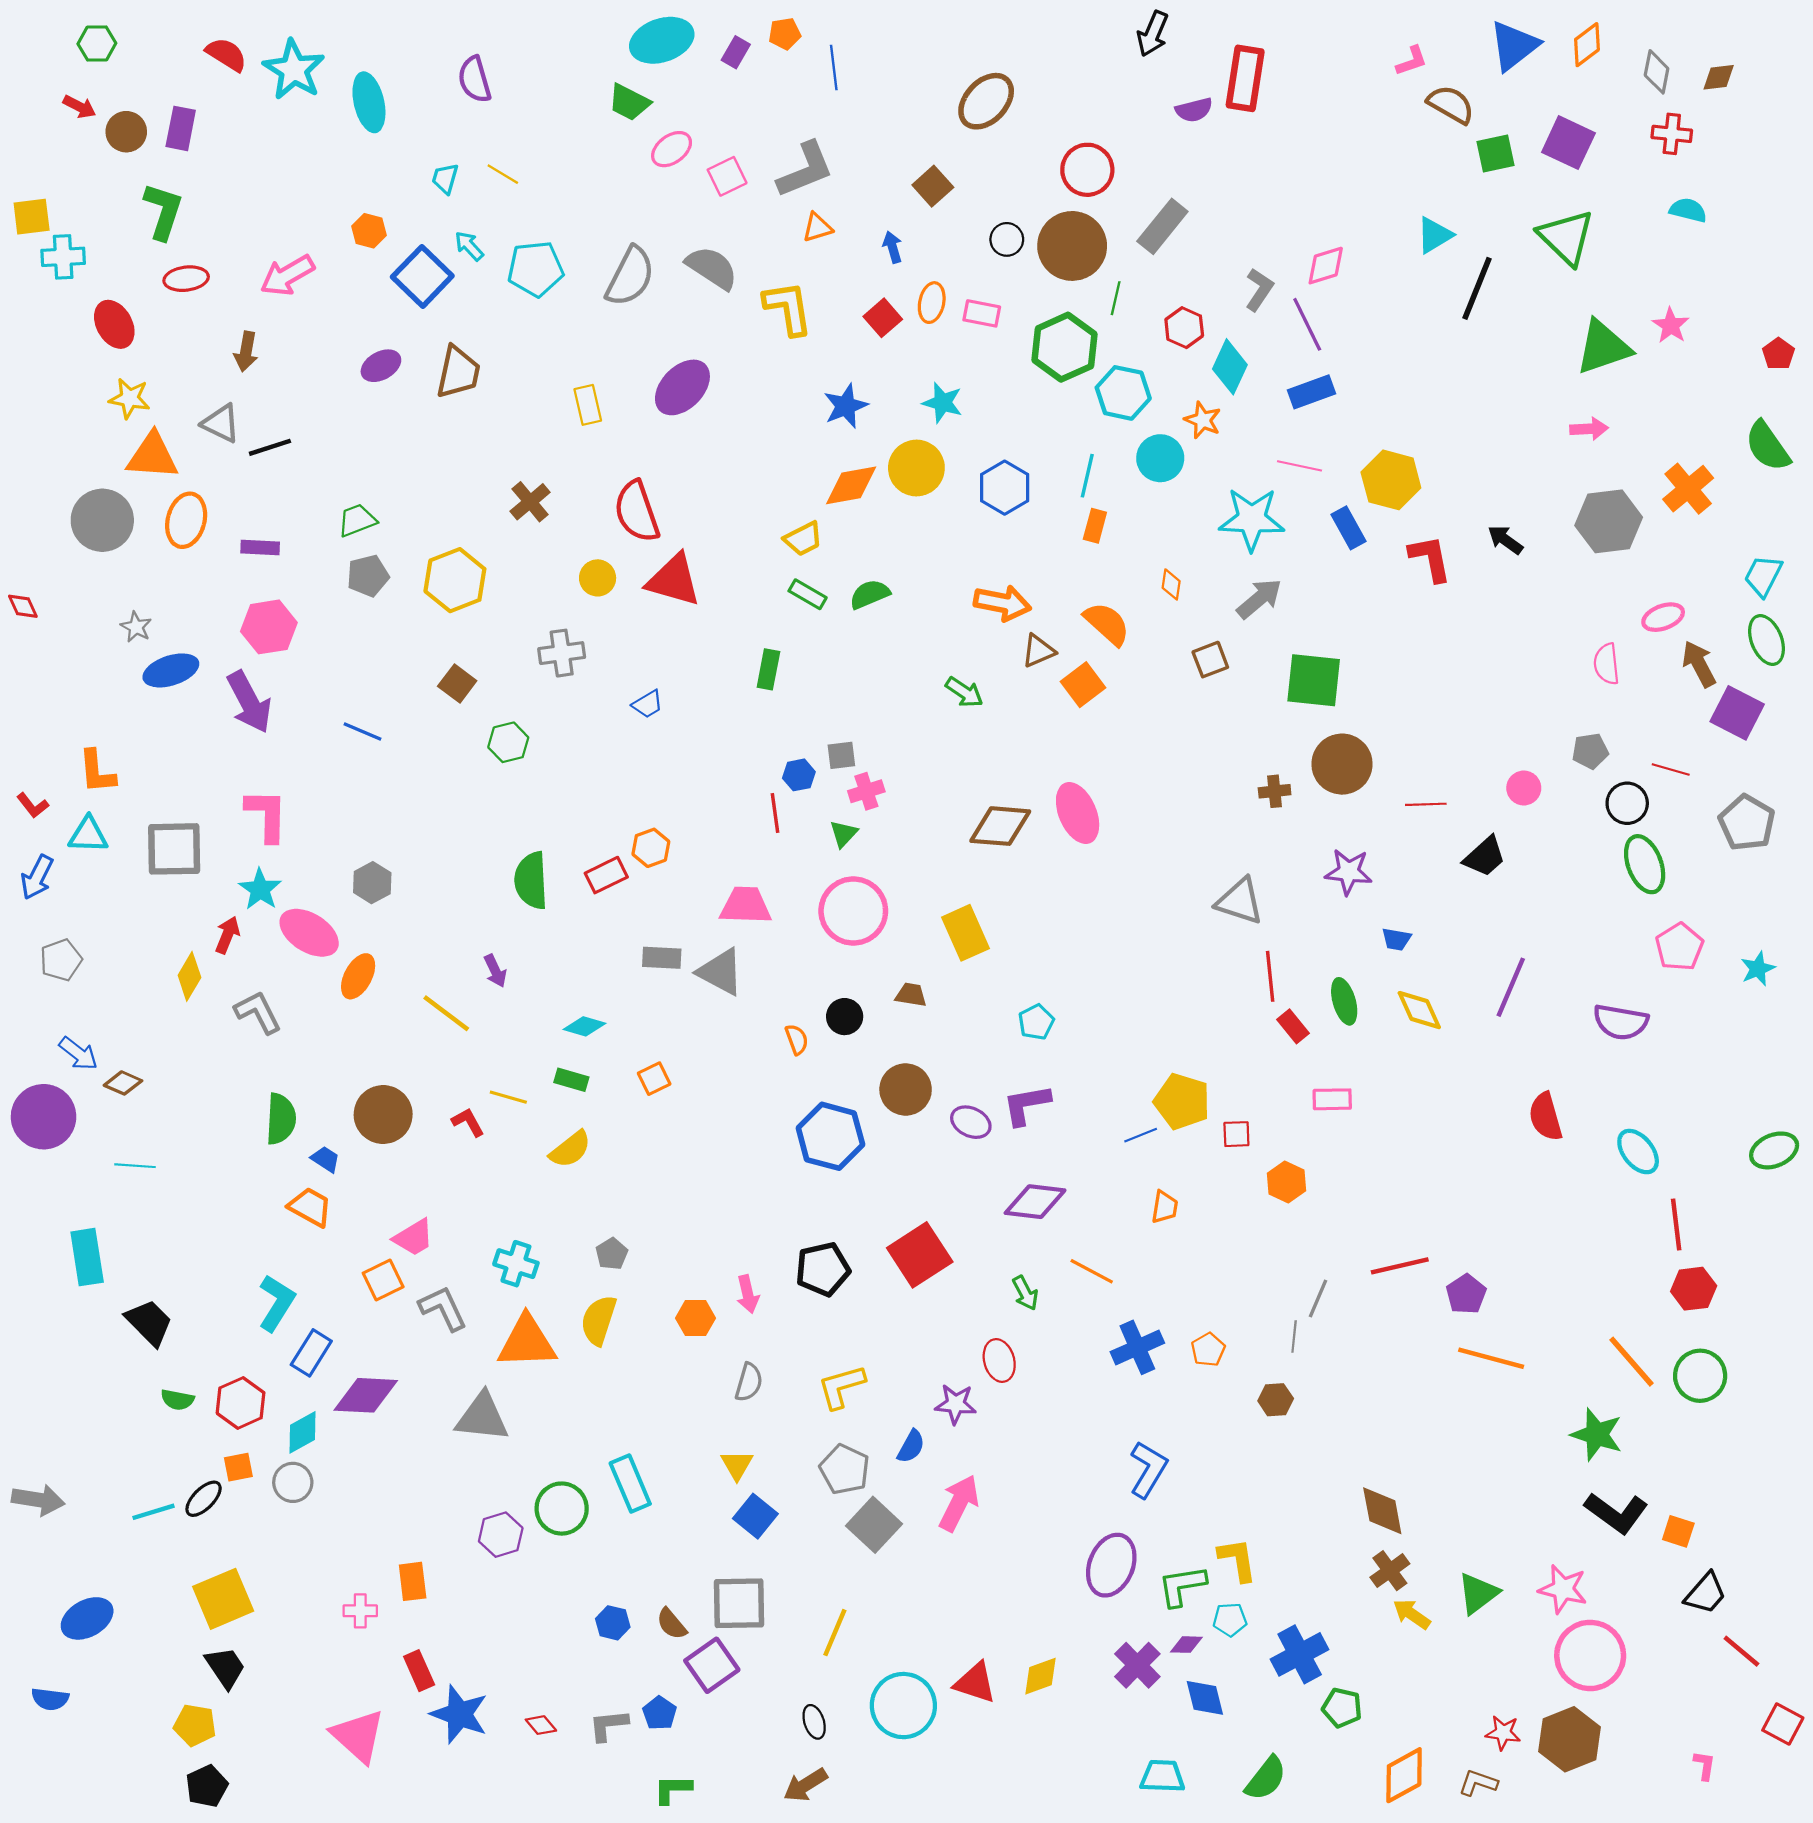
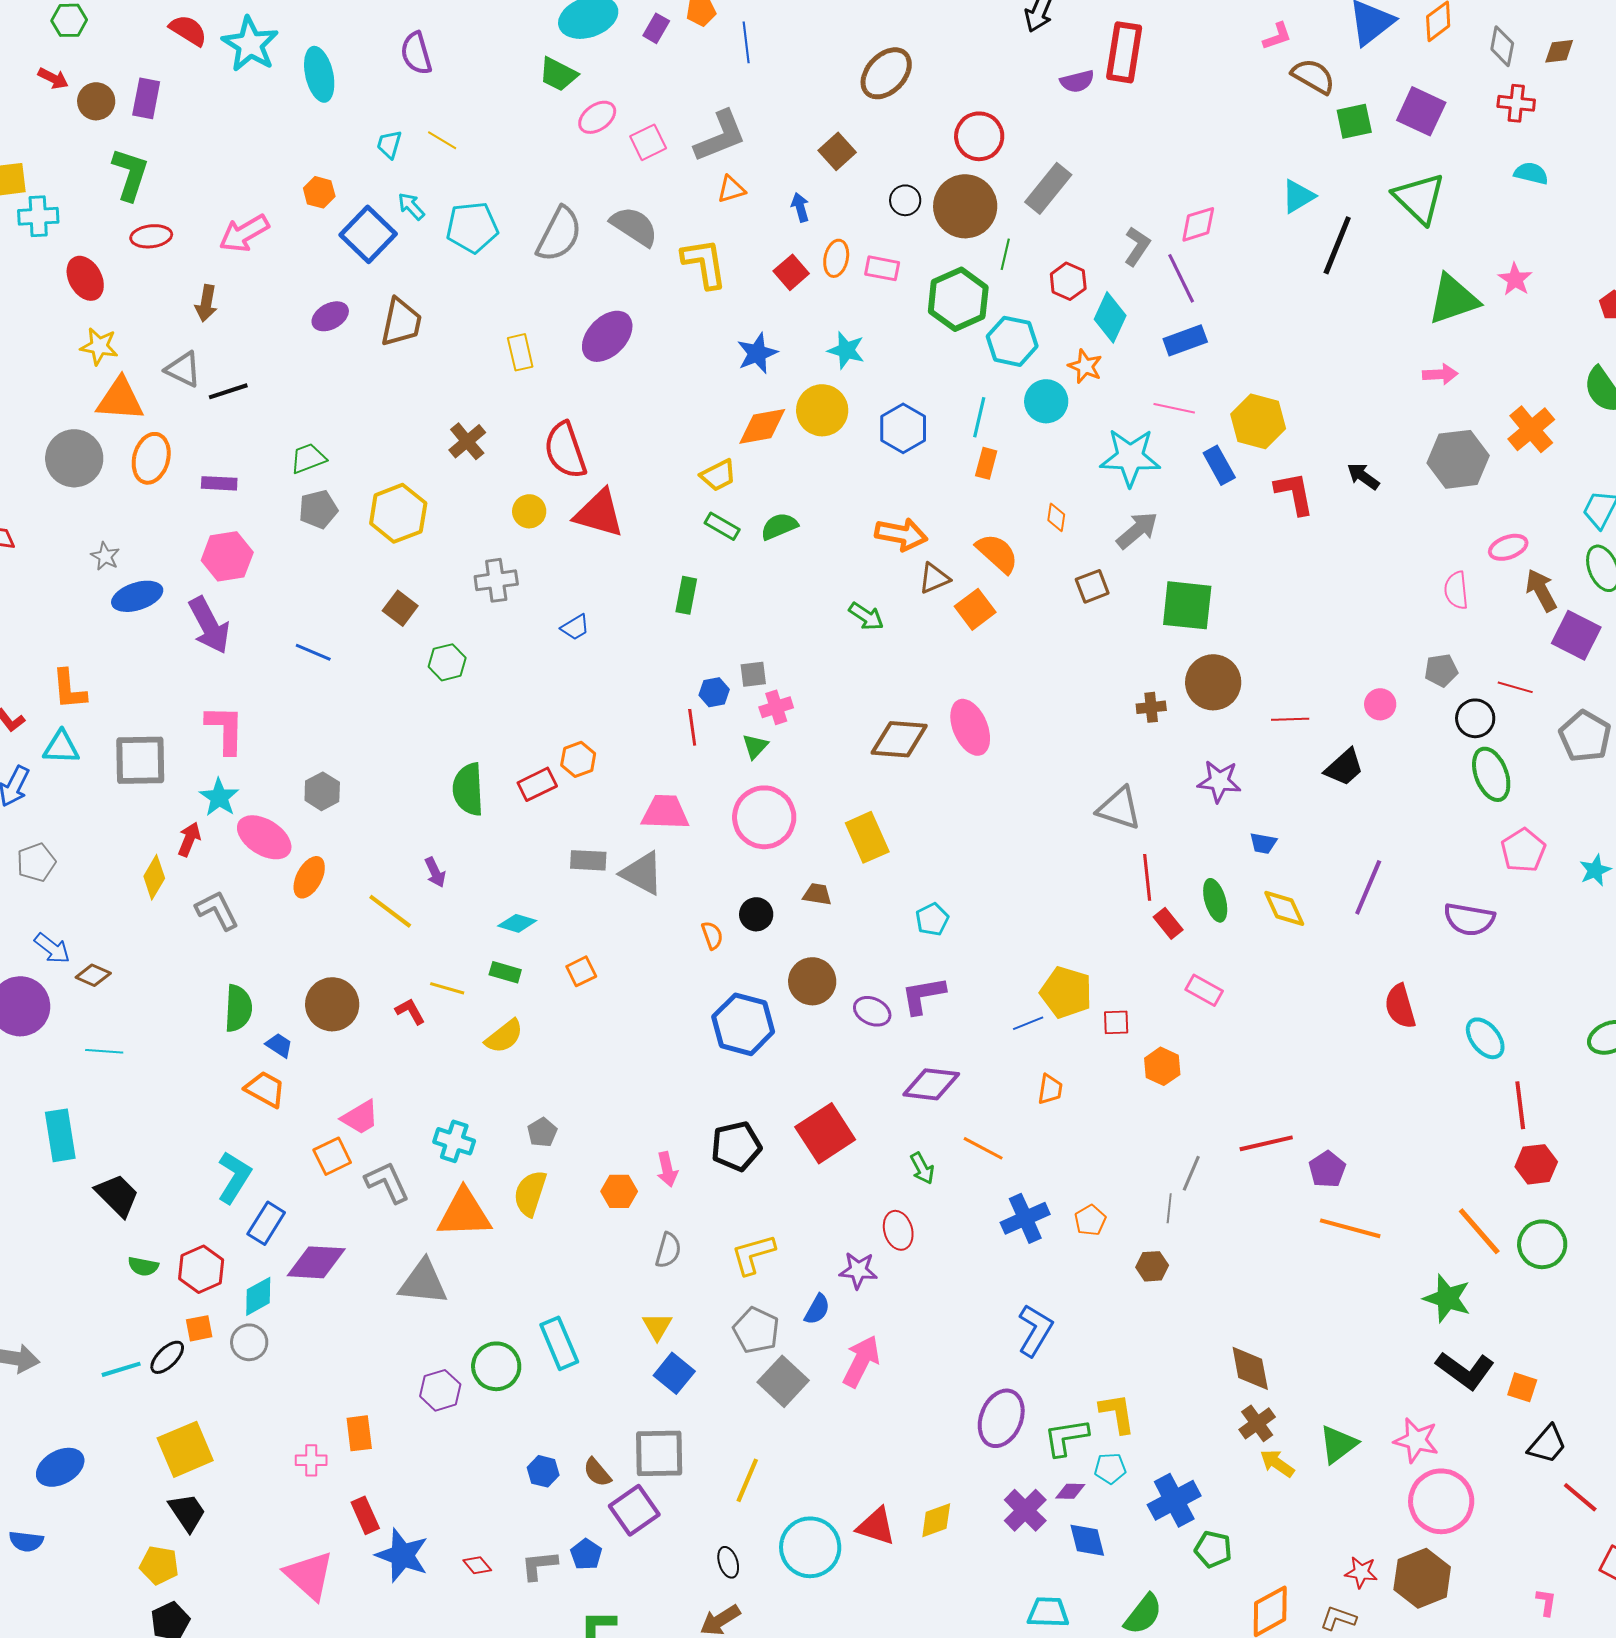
pink rectangle: (1332, 1099) -> (1204, 990), turned 30

